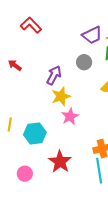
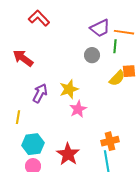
red arrow: (15, 65) -> (23, 58), size x1.5
purple arrow: (54, 75) -> (40, 93), moved
cyan hexagon: (35, 134) -> (33, 144), moved

